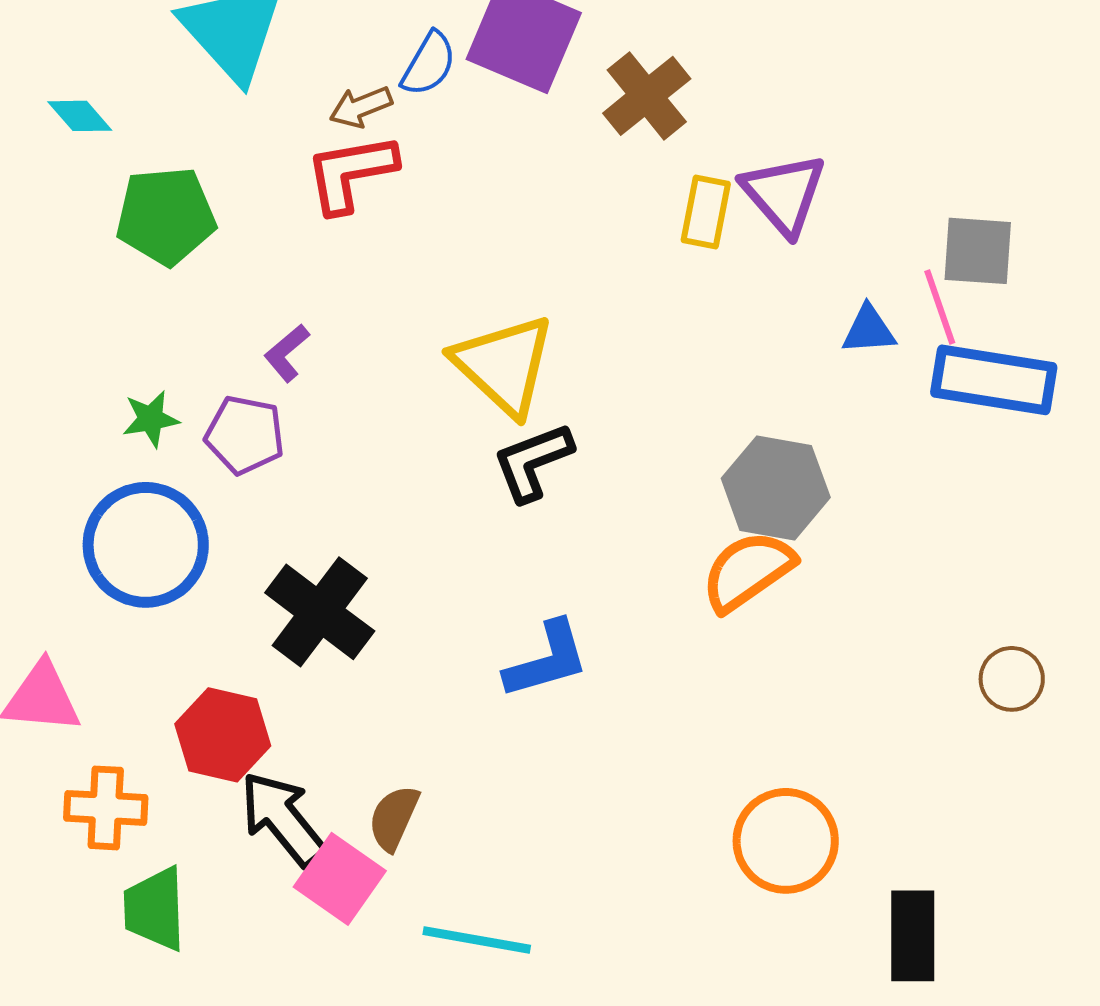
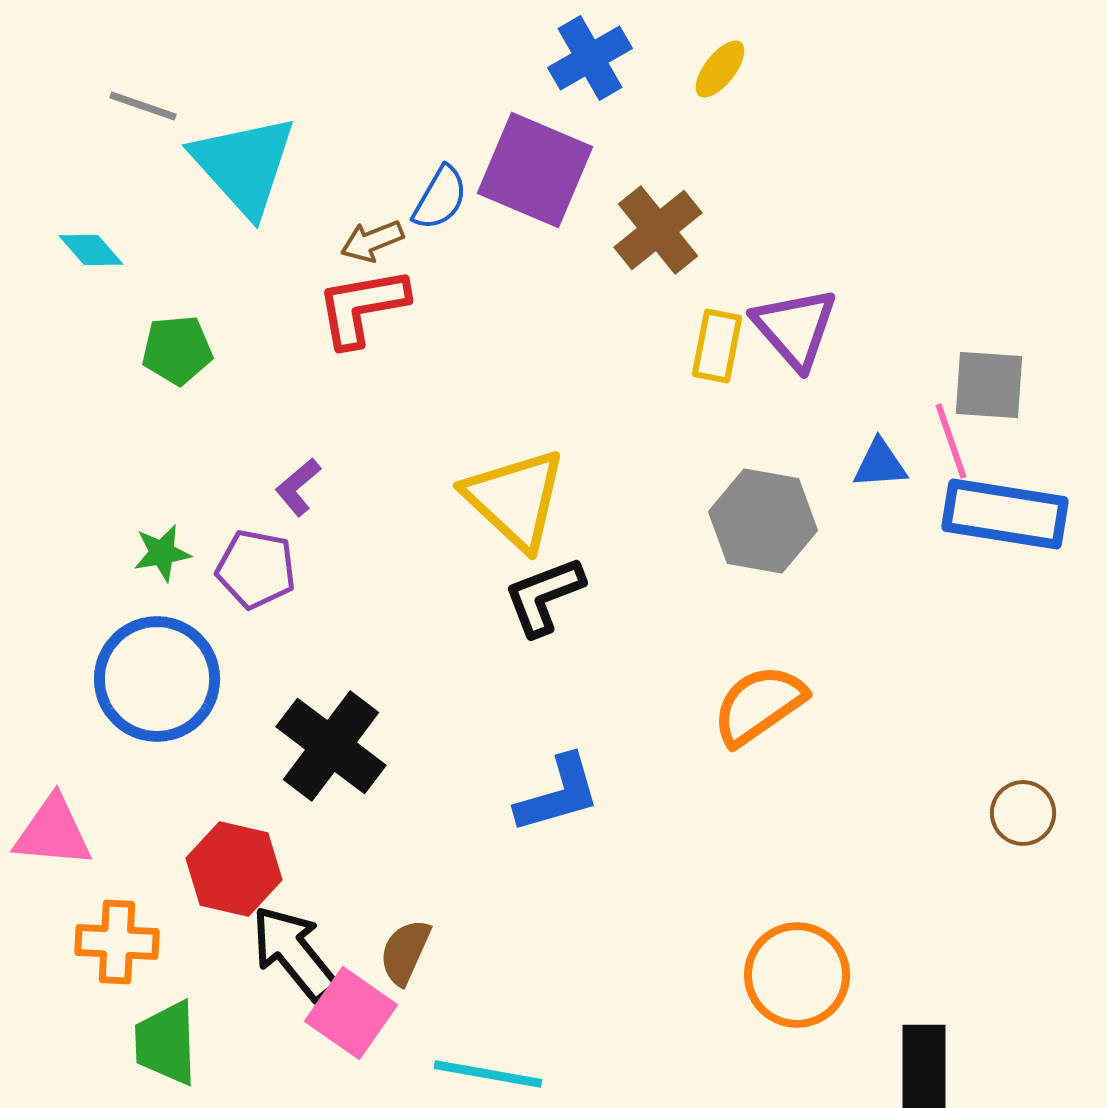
green pentagon: (166, 216) -> (177, 350), size x0.7
gray hexagon: (776, 488) -> (763, 521), moved

